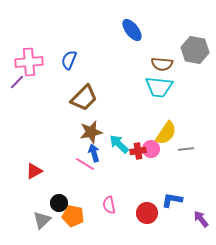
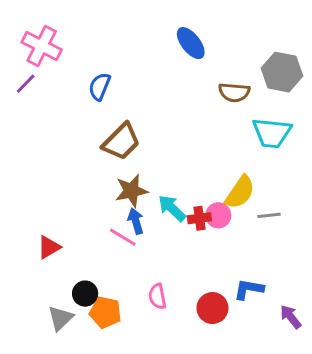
pink cross: (29, 62) -> (42, 46), moved, turned 32
purple line: (17, 82) -> (26, 84), moved
cyan trapezoid: (159, 87) -> (272, 133), moved

